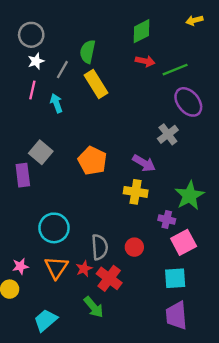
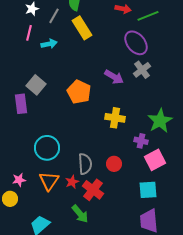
purple ellipse: (188, 102) -> (136, 43), moved
cyan arrow: (56, 103) -> (49, 44), turned 98
purple arrow: (144, 163) -> (114, 77), moved

